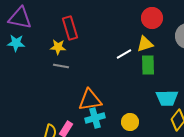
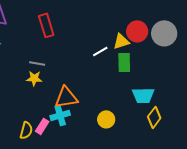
red circle: (152, 18) -> (137, 31), moved
yellow star: (58, 47) -> (34, 78), moved
cyan cross: (95, 118) -> (60, 115), moved

